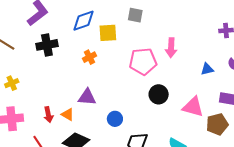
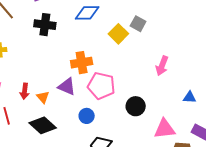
yellow square: (108, 33) -> (118, 34), moved, turned 30
orange cross: (90, 57) -> (82, 63), moved, size x1.5
pink pentagon: (143, 61) -> (101, 86), moved
pink triangle: (193, 107) -> (164, 129), turned -40

